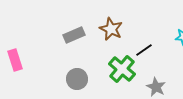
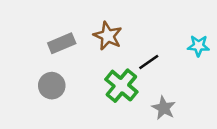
gray circle: (77, 79) -> (52, 86), moved

